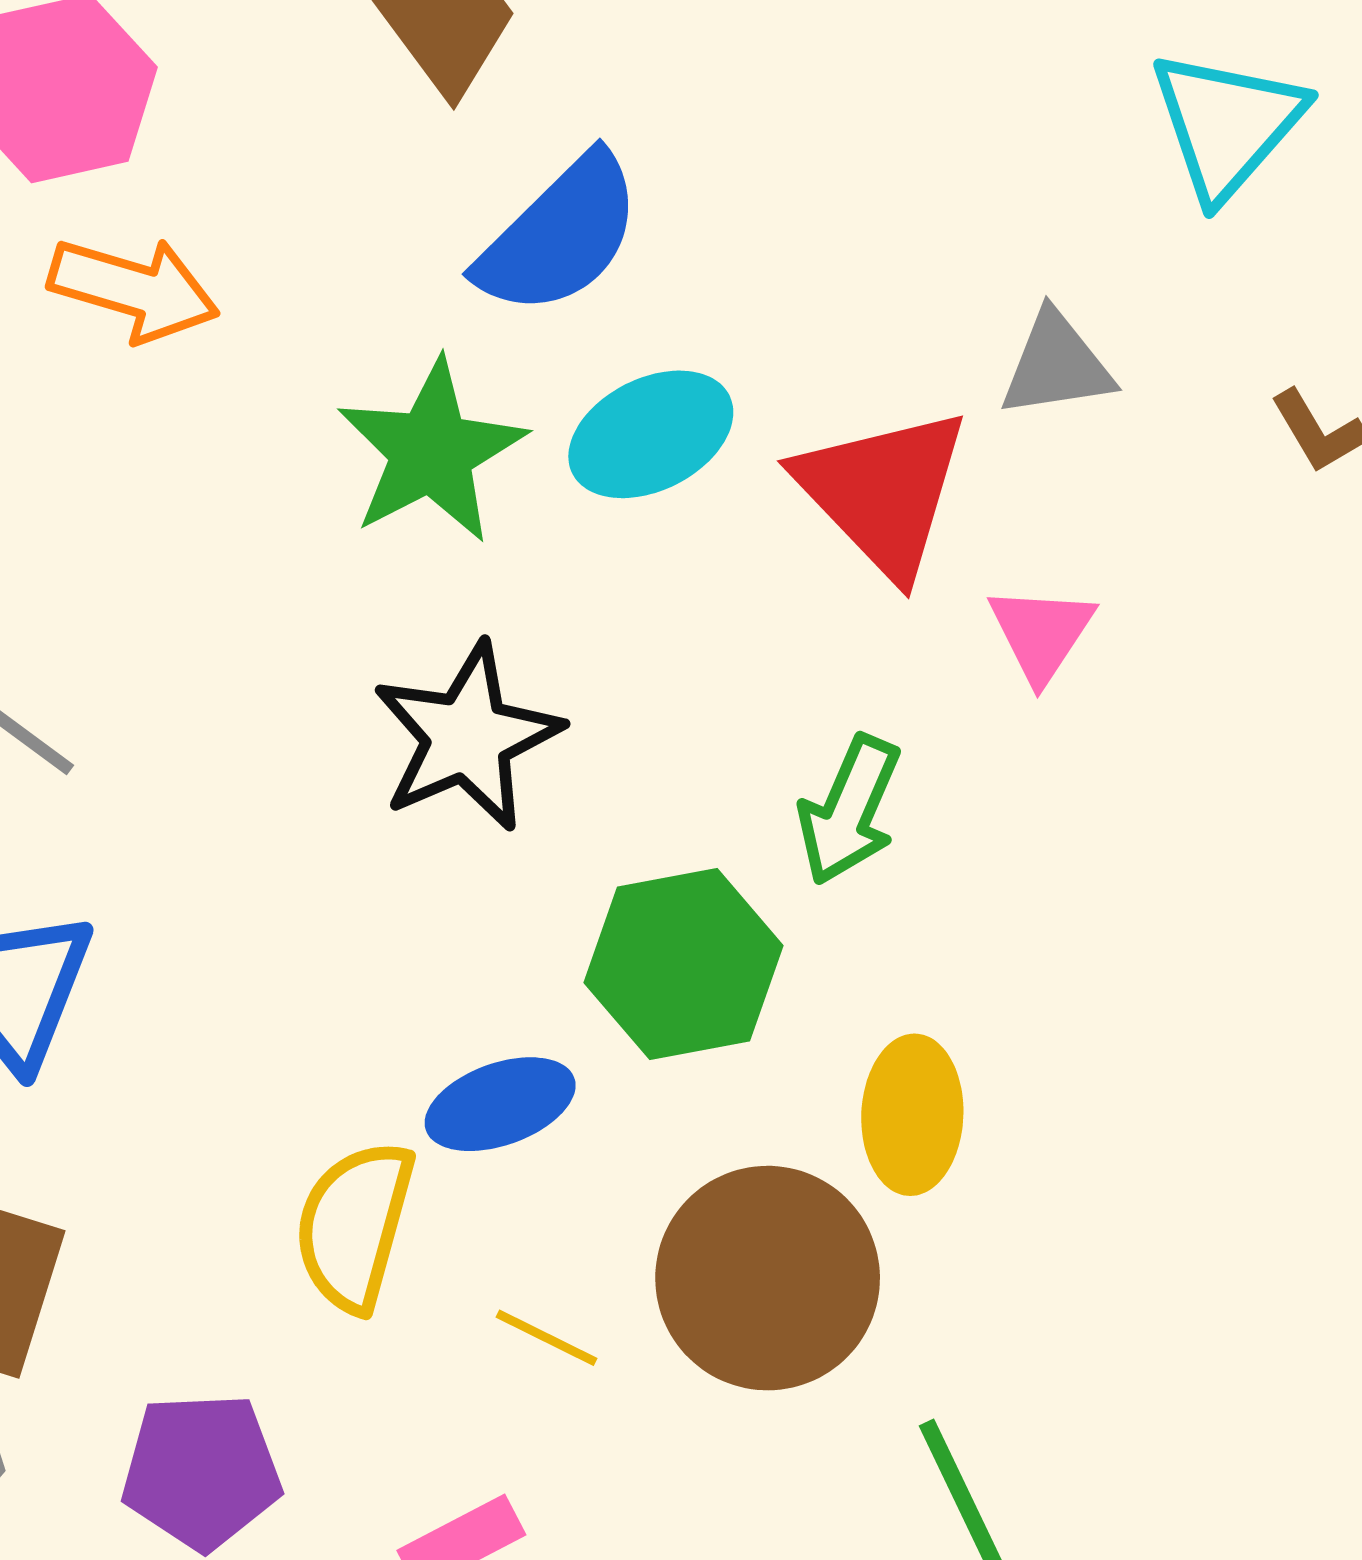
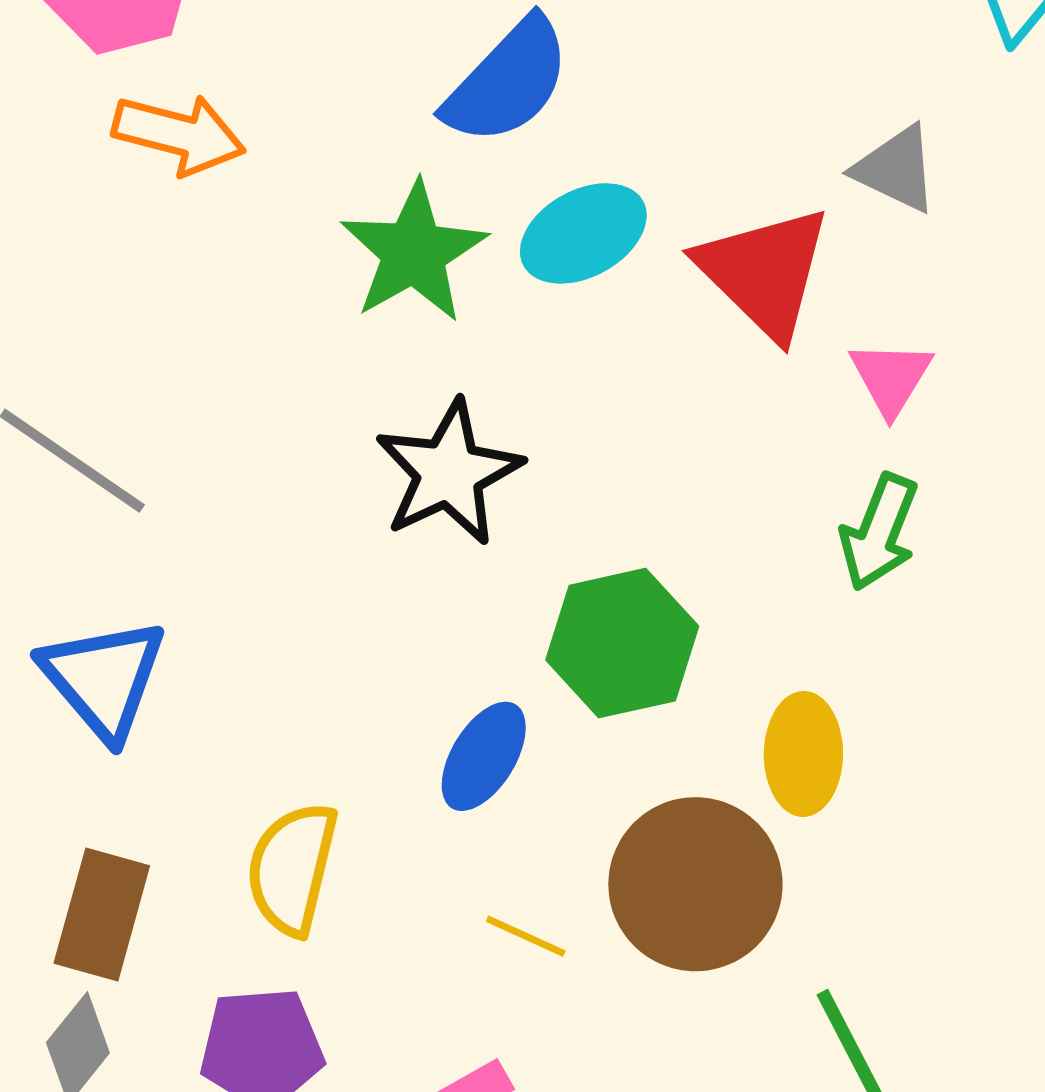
gray triangle: (1057, 365) -> (896, 169), turned 36
green arrow: (849, 810) -> (879, 532), moved
blue ellipse: (500, 1104) -> (484, 756), turned -37
yellow semicircle: (354, 1226) -> (292, 868), moved

